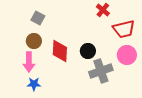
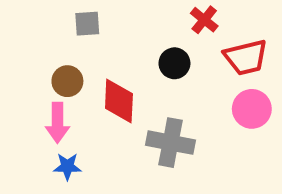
gray square: (38, 18) -> (87, 24), moved, turned -32
black circle: (88, 51) -> (174, 63), moved
gray cross: (101, 71) -> (171, 143), moved, turned 30

